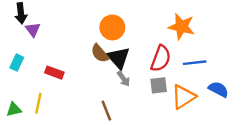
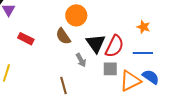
orange star: (181, 27) -> (143, 27), moved, size x0.6
black triangle: (119, 58) -> (96, 43), moved
red rectangle: (54, 73) -> (26, 39), moved
blue semicircle: (218, 89) -> (151, 77), moved

